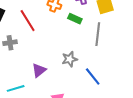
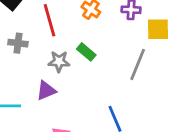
green rectangle: (75, 19) -> (86, 52), moved
gray star: (70, 59) -> (59, 61), moved

